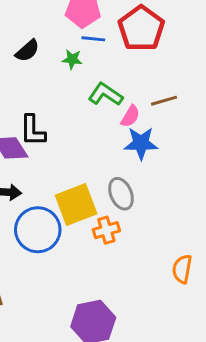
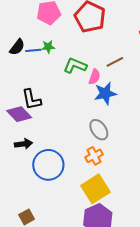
blue line: (93, 39) -> (33, 50), moved
yellow square: (76, 205) -> (95, 189), moved

